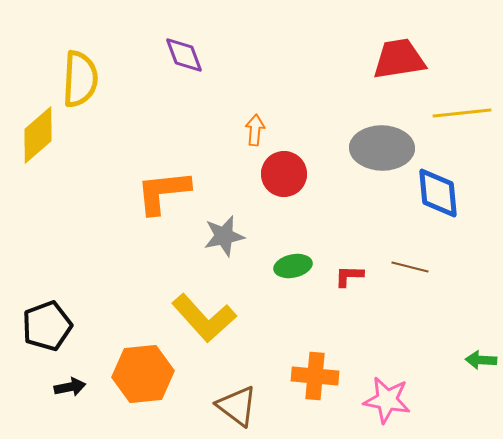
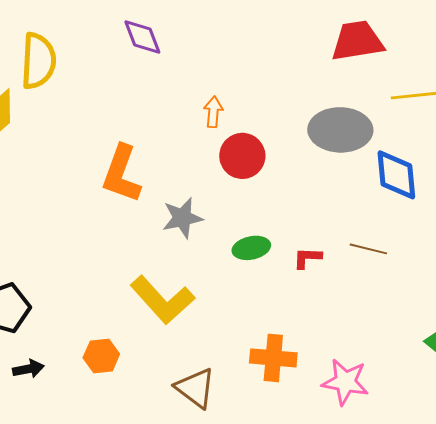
orange L-shape: (163, 192) -> (121, 174), turned -64
orange hexagon: (143, 374) -> (101, 356), size x0.6

